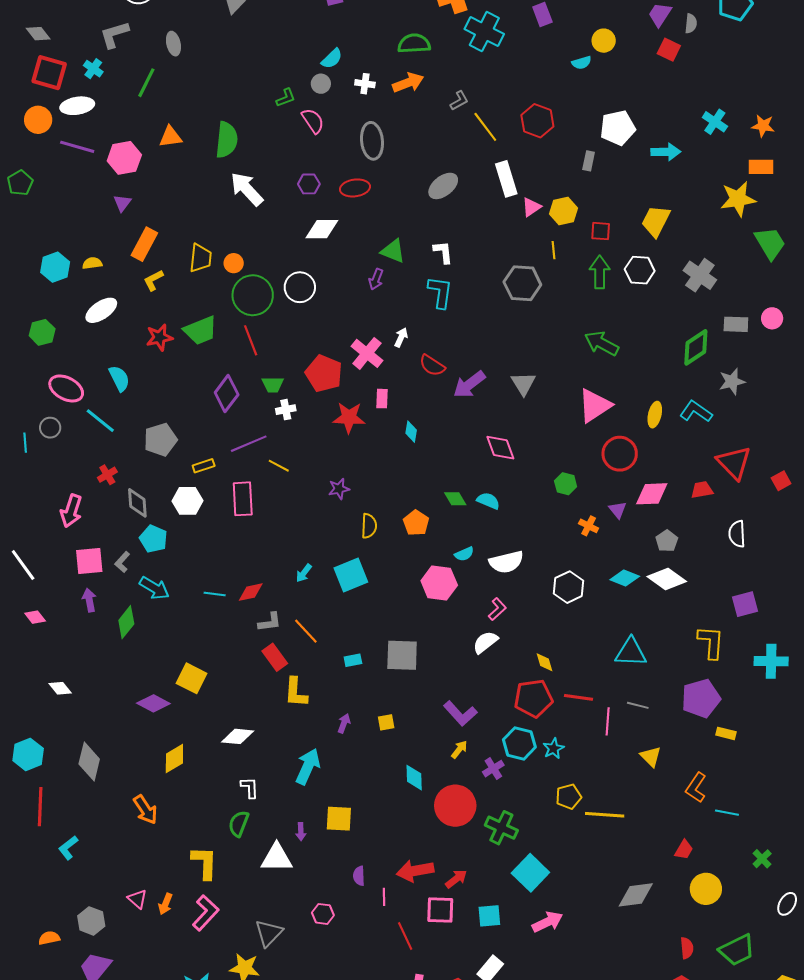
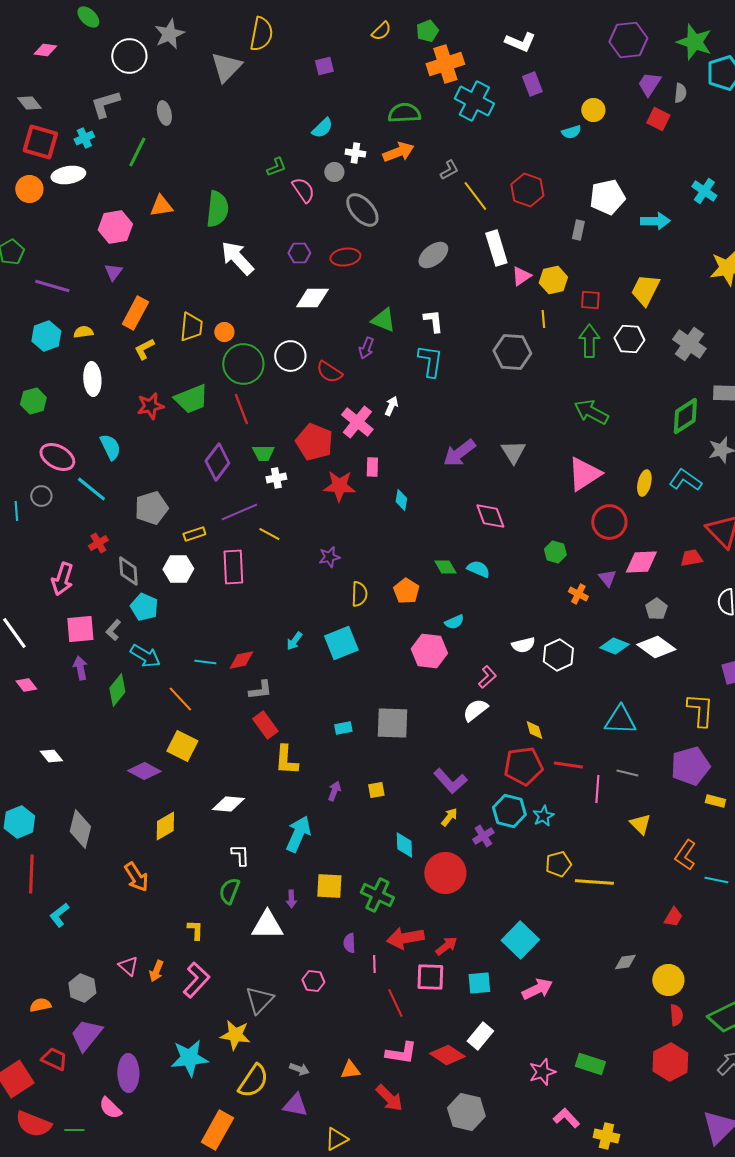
cyan cross: (93, 69) -> (84, 138), turned 30
gray circle: (321, 84) -> (334, 172), moved
gray ellipse: (372, 141) -> (362, 210), turned -36
purple line: (77, 147) -> (52, 286), moved
white ellipse: (101, 310) -> (92, 379), turned -60
red semicircle: (432, 365) -> (329, 372), moved
white semicircle: (506, 562) -> (523, 645), moved, size x0.7
orange line: (306, 631) -> (180, 699), moved
green cross: (501, 828) -> (377, 895), moved
yellow L-shape: (205, 863) -> (195, 930), size x0.6
yellow circle: (706, 889) -> (668, 980), moved
gray diamond: (636, 895) -> (625, 962), size x0.6

